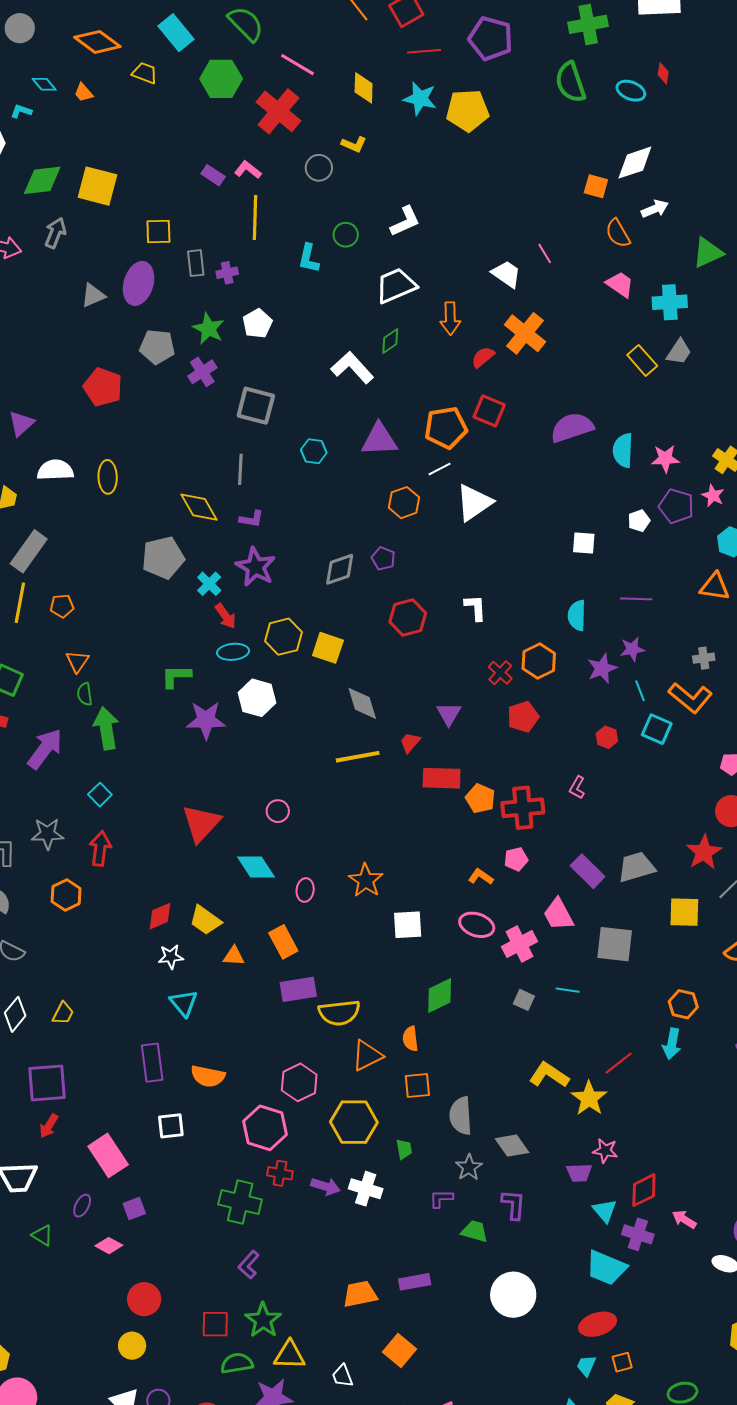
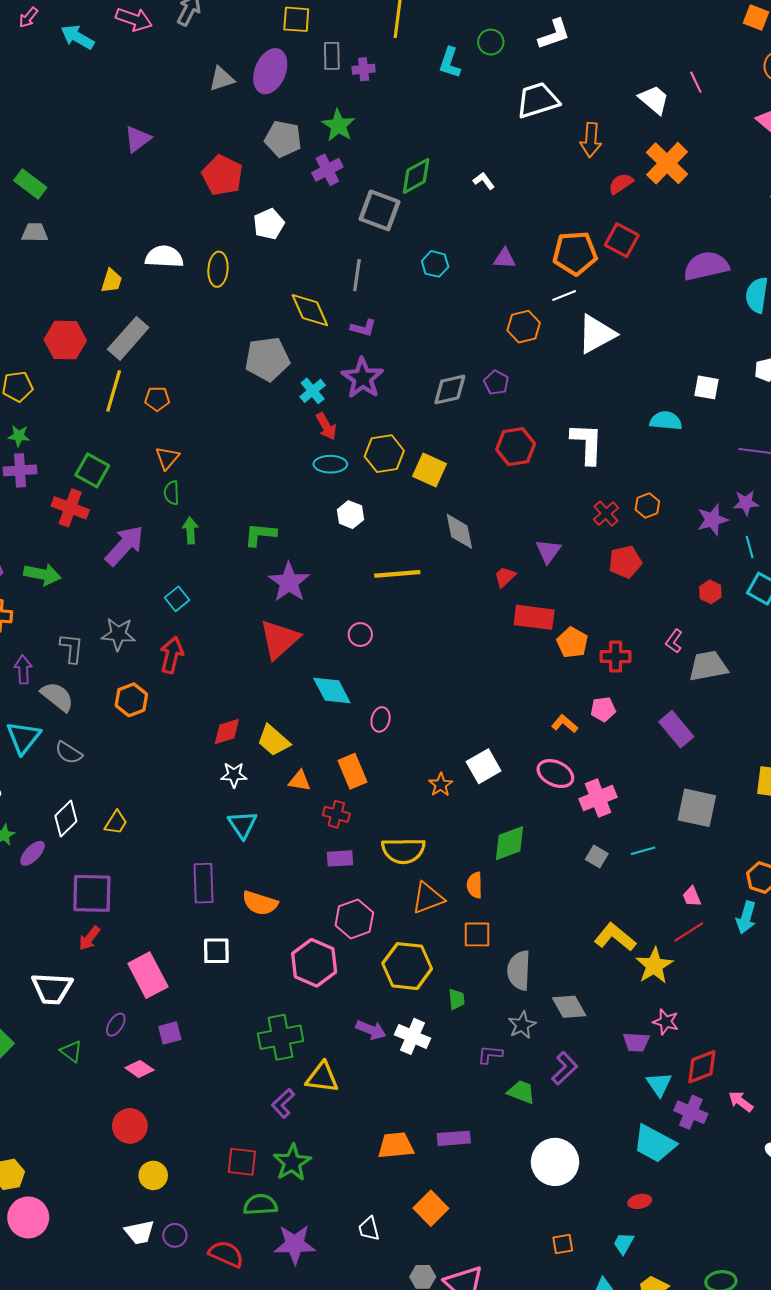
white pentagon: (257, 324) -> (269, 224), moved
green diamond: (390, 341) -> (416, 176), moved, size x1.4
white L-shape: (352, 368) -> (484, 181), size x0.5
purple triangle: (21, 423) -> (138, 139), moved
purple triangle: (379, 440) -> (504, 259), size x0.6
white L-shape: (475, 608) -> (587, 443), size x1.5
cyan semicircle: (577, 615) -> (666, 421), moved, turned 88
orange hexagon: (539, 661) -> (647, 506), size x0.7
green L-shape: (176, 676) -> (260, 535), moved
white hexagon: (257, 698) -> (350, 515), size x0.7
purple star: (206, 720) -> (289, 582), moved, turned 30
green arrow: (106, 728) -> (190, 530), size x0.6
yellow line: (358, 757) -> (397, 574), moved
red cross: (523, 808) -> (616, 657), size x0.7
gray trapezoid: (636, 867) -> (708, 666), moved
orange star: (366, 880) -> (441, 785), moved, size x0.7
pink trapezoid: (558, 914) -> (692, 897), moved, size x0.6
white square: (408, 925) -> (484, 766), turned -32
purple rectangle: (298, 989) -> (340, 858), moved, size x0.7
cyan line: (568, 990) -> (643, 851), turned -30
red cross: (280, 1173) -> (336, 814), moved
green cross: (240, 1202) -> (281, 1037), turned -30
purple L-shape: (513, 1205) -> (565, 1068), turned 36
red circle: (144, 1299) -> (130, 1126), moved
red ellipse: (598, 1324) -> (640, 1201), size x0.6
yellow triangle: (290, 1355) -> (322, 1077), moved
orange square: (622, 1362) -> (563, 1244), moved

